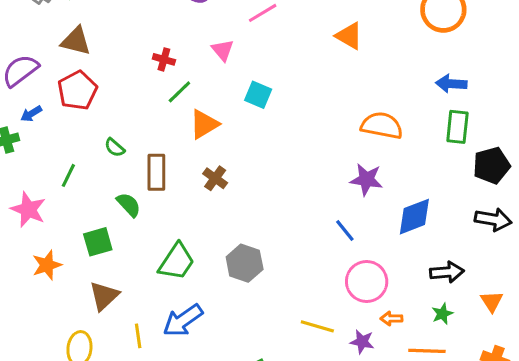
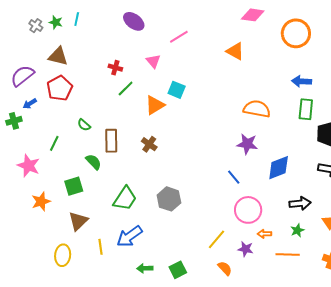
orange triangle: (204, 124) -> (155, 105), moved
yellow line: (317, 326) -> (216, 239), turned -65

